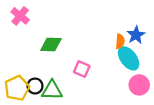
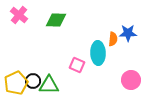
blue star: (136, 35) -> (128, 33), turned 30
green diamond: (51, 45) -> (56, 20), moved
cyan ellipse: (129, 58) -> (98, 53), moved, turned 35

